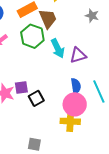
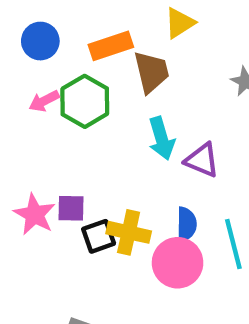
green hexagon: (32, 36) -> (85, 101), moved
purple triangle: (78, 55) -> (202, 160), turned 30
yellow cross: (70, 121) -> (129, 232), moved

